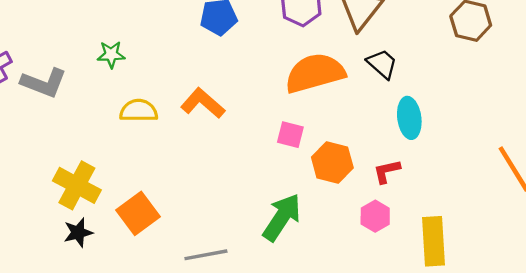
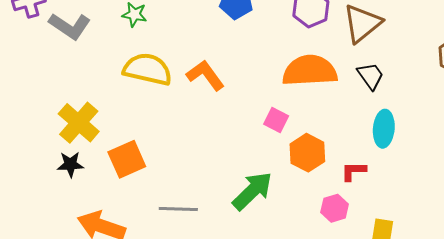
yellow semicircle: (139, 111) -> (148, 69), size x1.4

